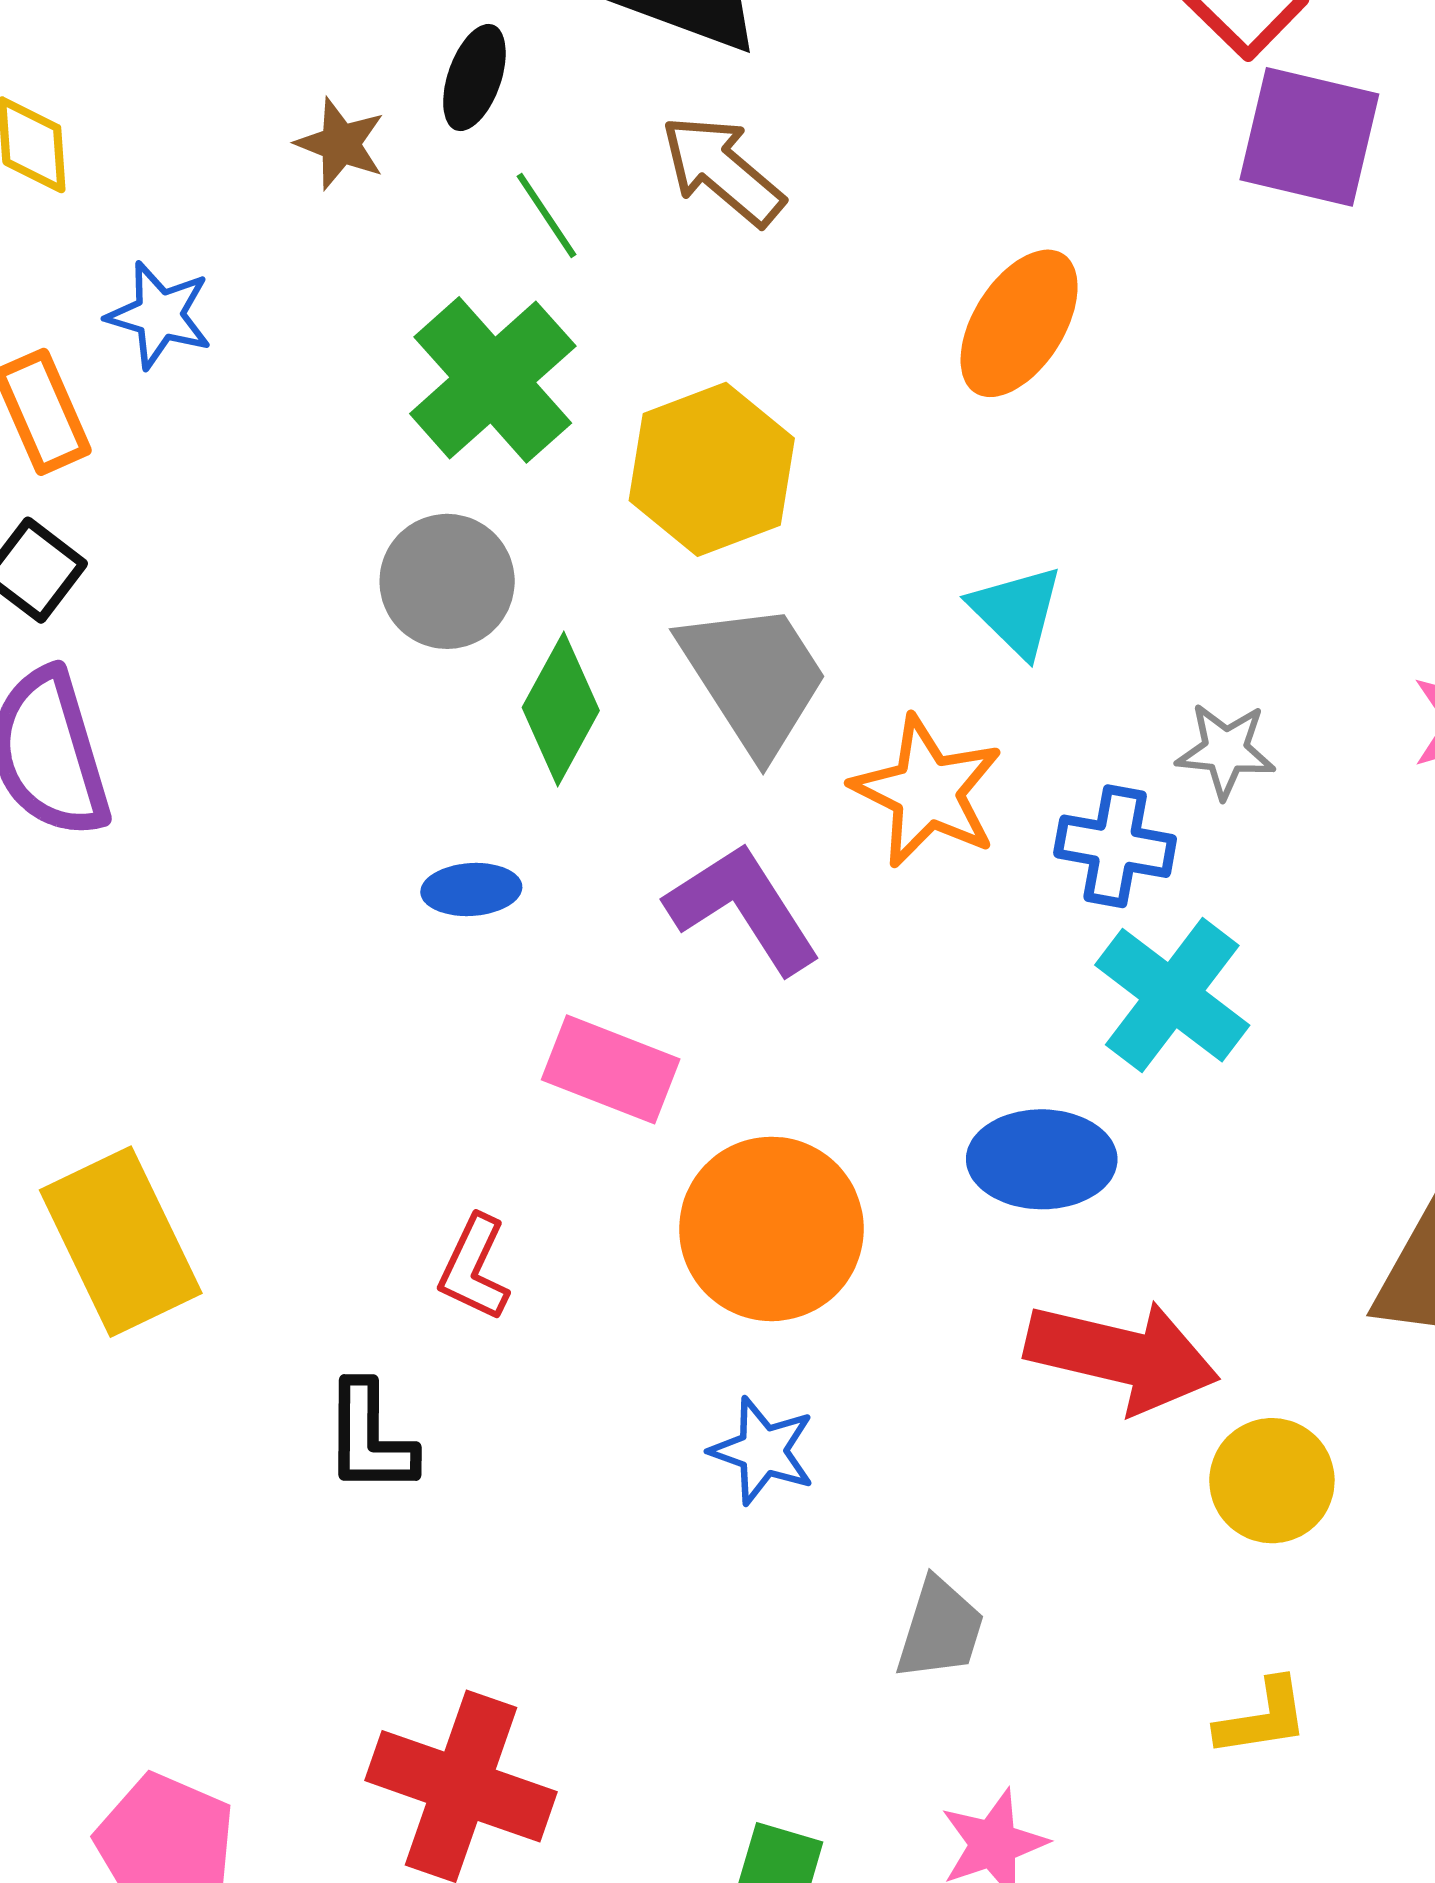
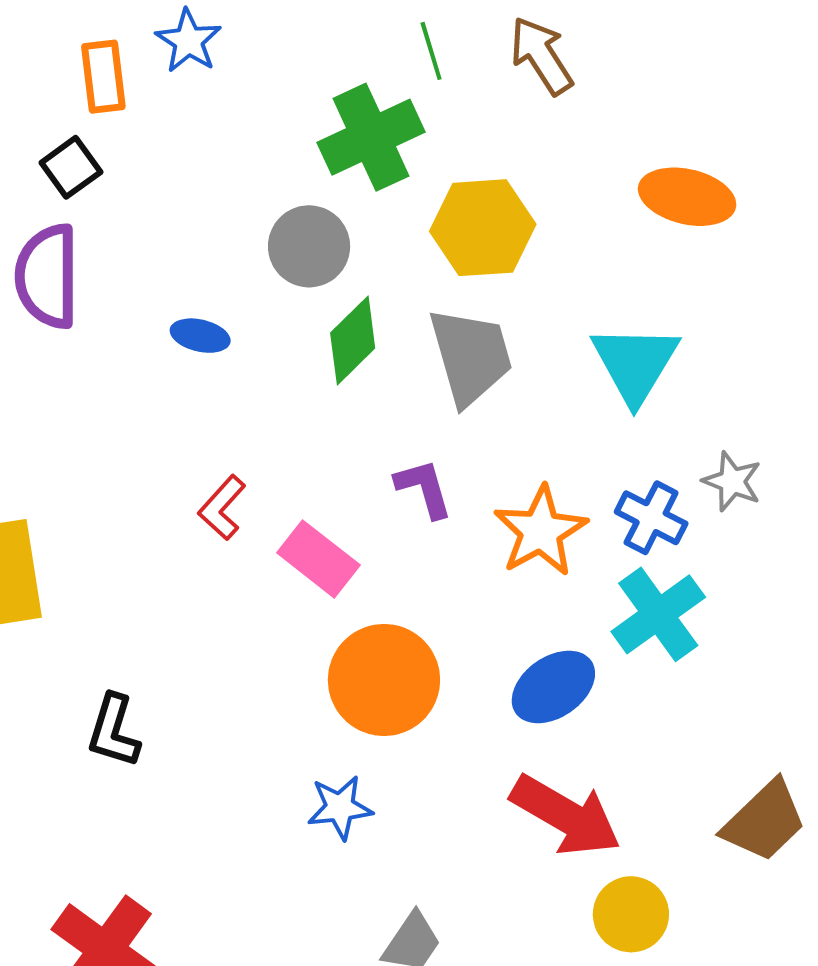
orange ellipse: (1019, 323) -> (687, 197), turned 54
cyan triangle: (1016, 611) -> (635, 364), size x1.5
orange star: (927, 792) -> (541, 531), moved
blue ellipse: (471, 890) -> (200, 336), moved
purple L-shape: (743, 908) -> (424, 488), size x0.7
blue ellipse: (1042, 1159) -> (553, 687), turned -52
red L-shape: (474, 1268) -> (222, 508), moved
blue star: (763, 1451) -> (340, 807), turned 30

